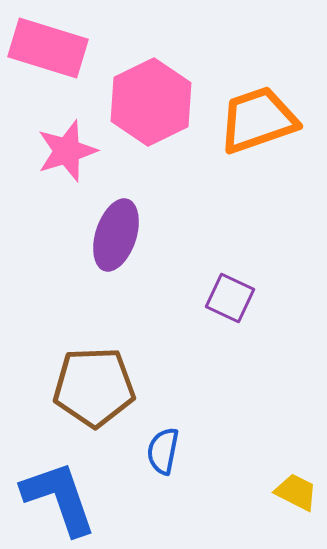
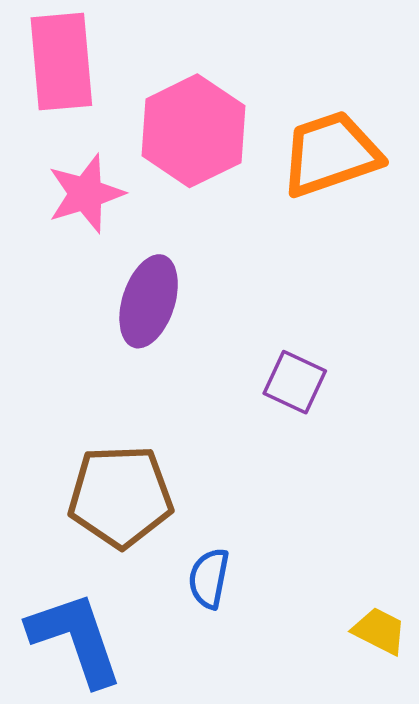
pink rectangle: (48, 48) -> (61, 62), turned 68

